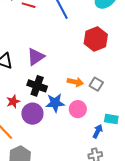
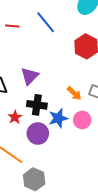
orange arrow: (75, 82) -> (74, 93), turned 42
red star: (13, 102) -> (15, 117), moved

